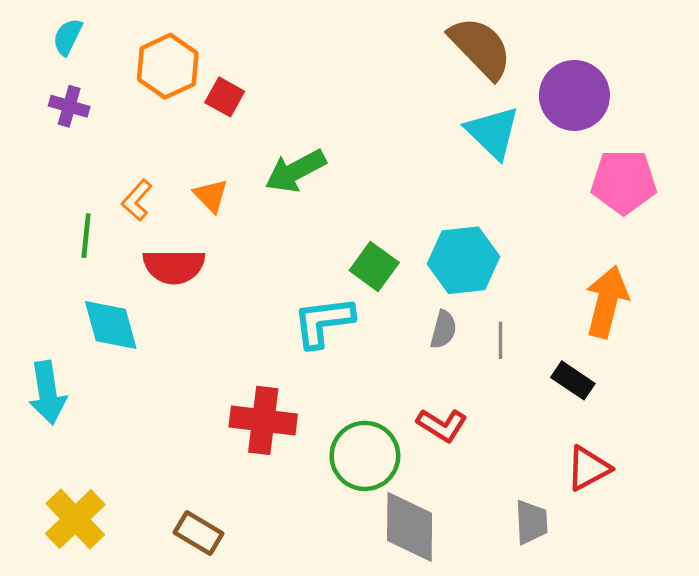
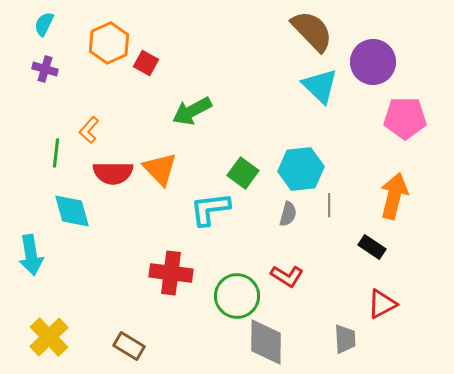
orange triangle: (211, 196) -> (160, 169), moved, size x1.5
gray line: (500, 340) -> (329, 205), moved

